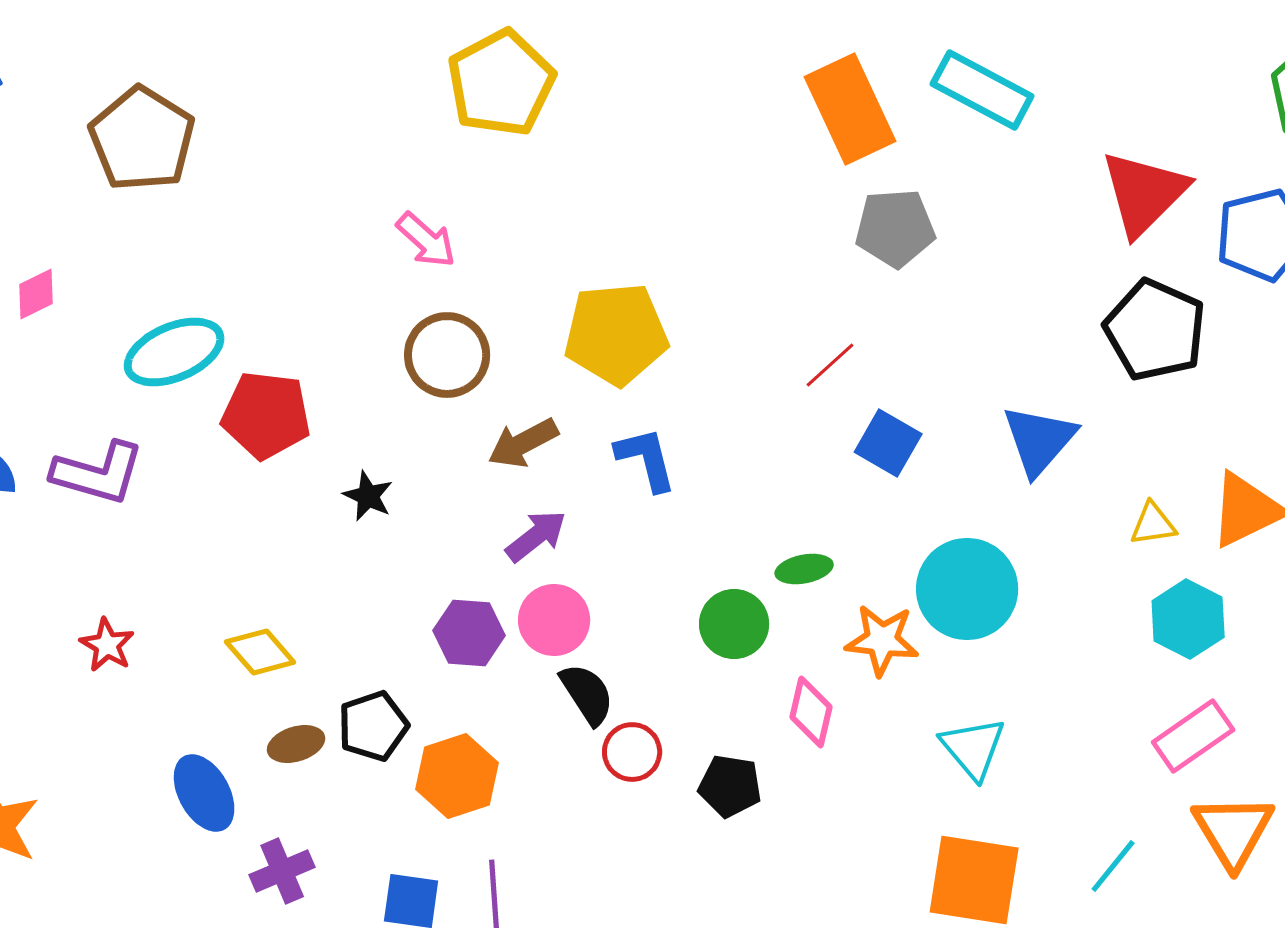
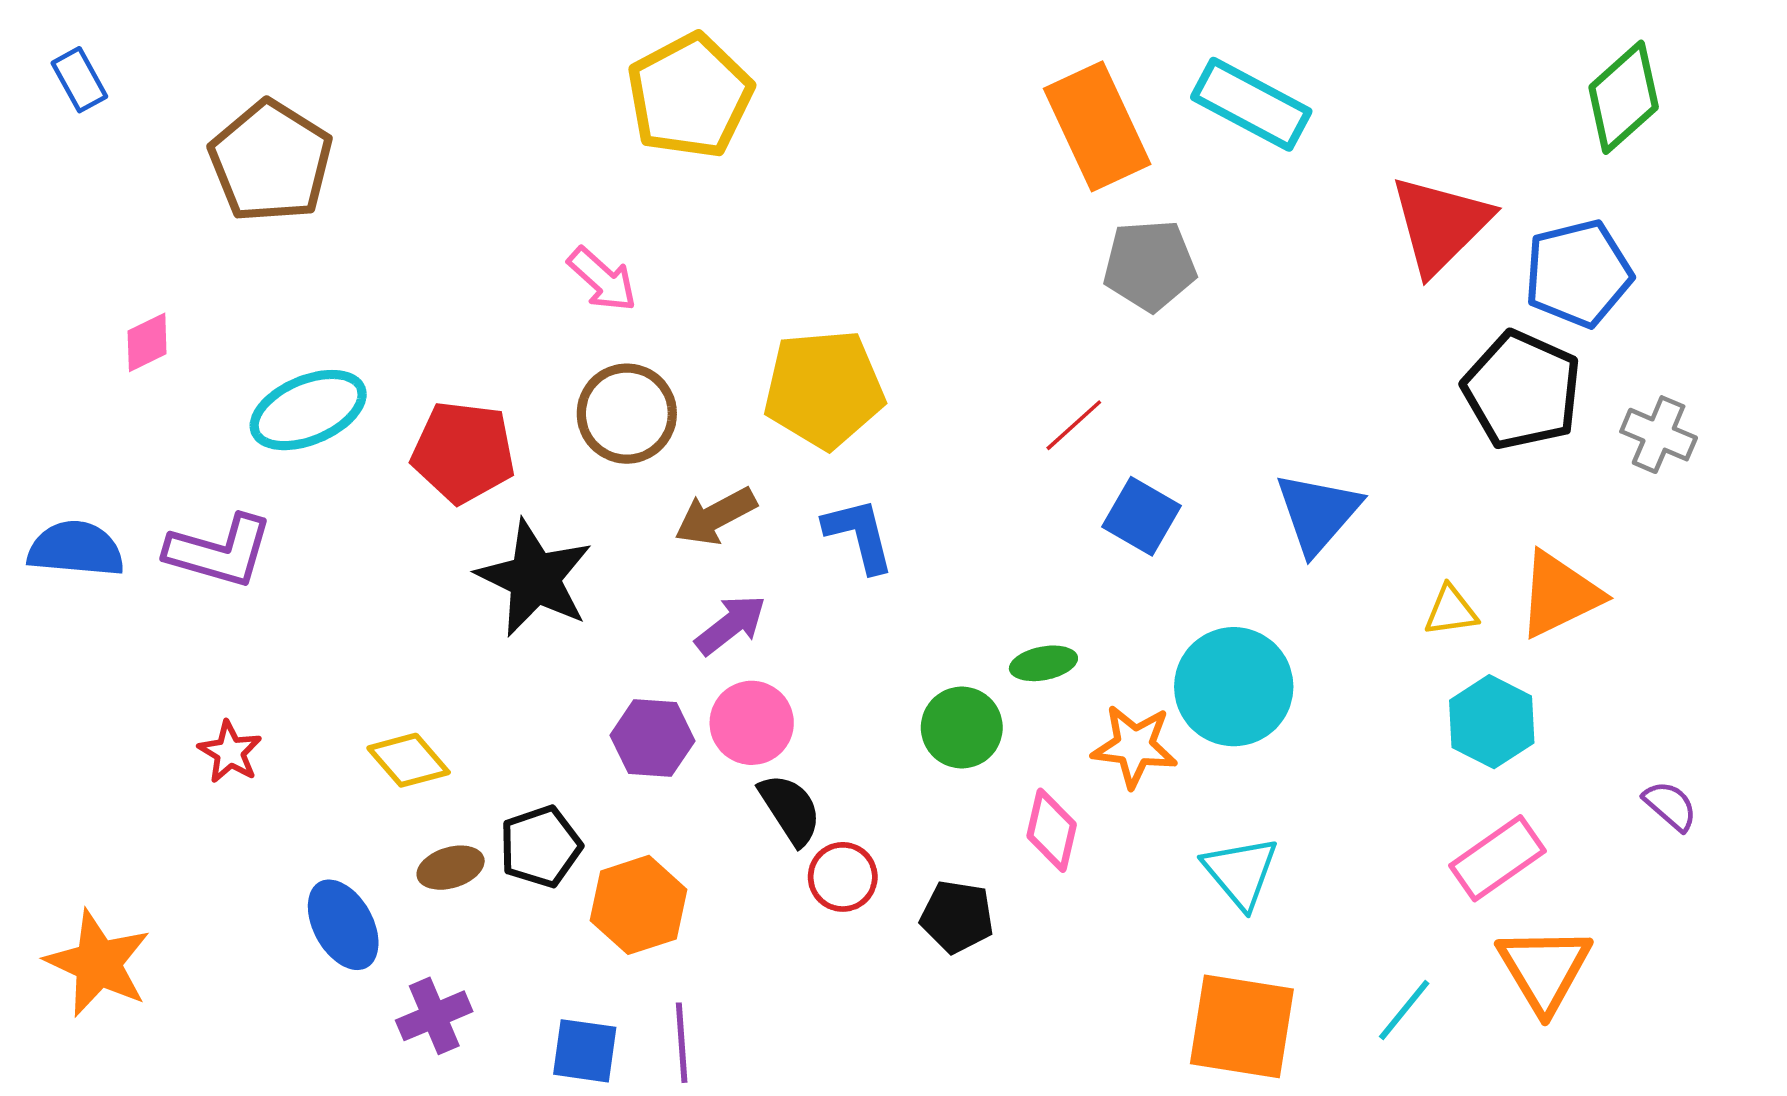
black pentagon: (1155, 330) -> (1522, 390), moved
red pentagon: (266, 415) -> (463, 452), moved
black star: (368, 496) -> (535, 578), size x2.0

